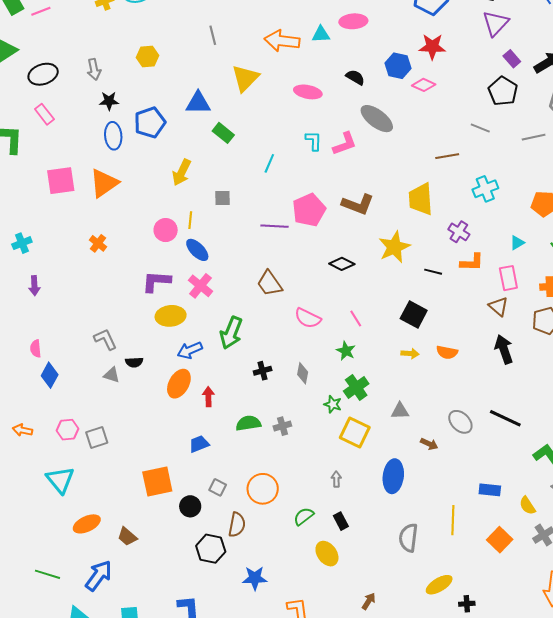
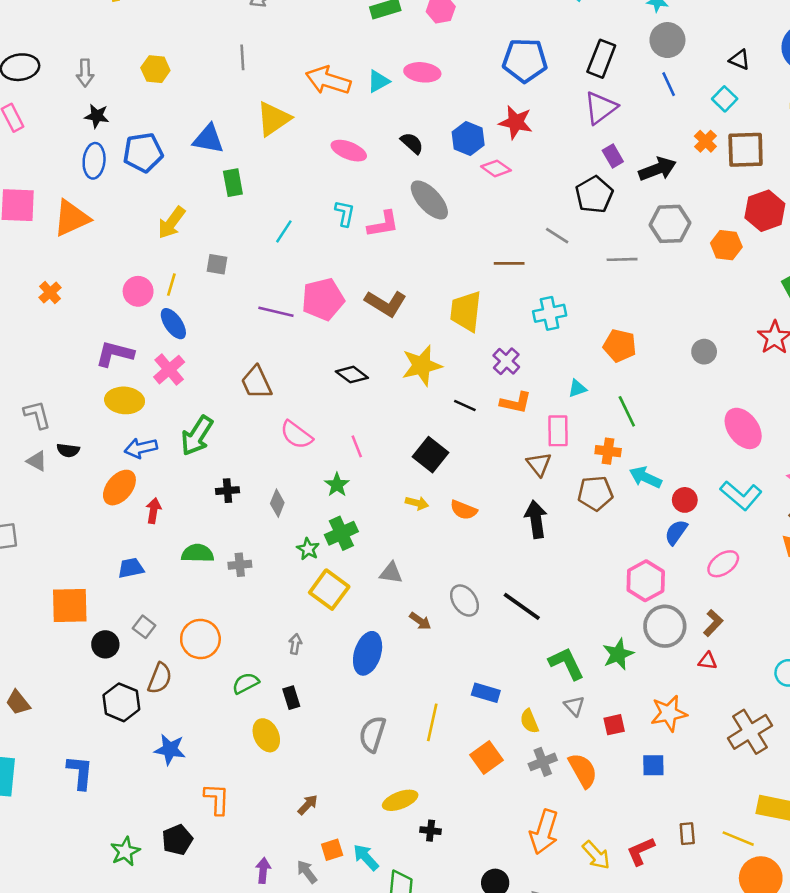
cyan triangle: (321, 34) -> (378, 81), turned -36
green rectangle: (223, 133) -> (233, 183), turned 30
brown trapezoid: (127, 537) -> (18, 703), moved

